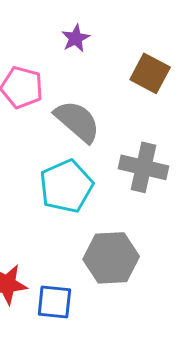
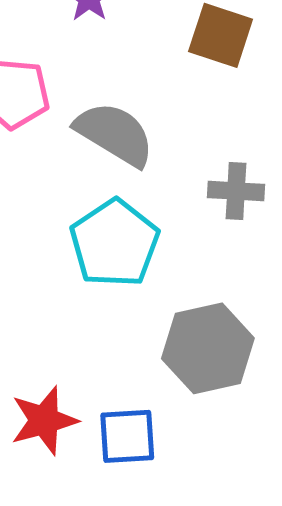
gray cross: (144, 167) -> (236, 191), size x0.7

